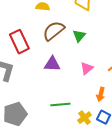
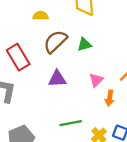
green triangle: (79, 36) -> (84, 44), turned 40
orange arrow: (101, 94) -> (110, 98), moved

